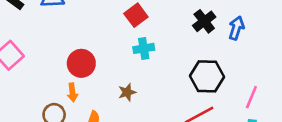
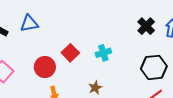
red square: (136, 15) -> (70, 53), moved
red circle: (81, 63) -> (45, 67), moved

